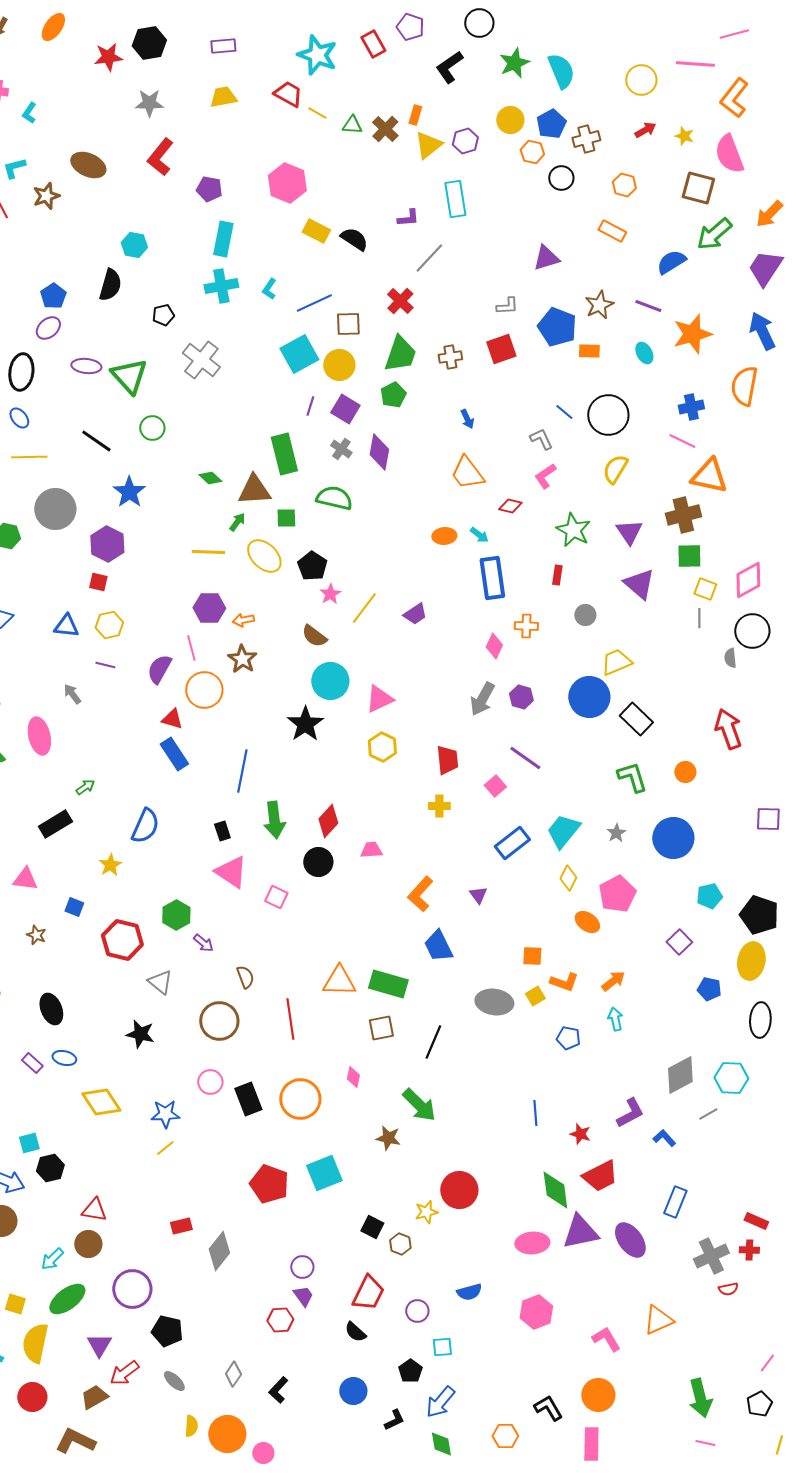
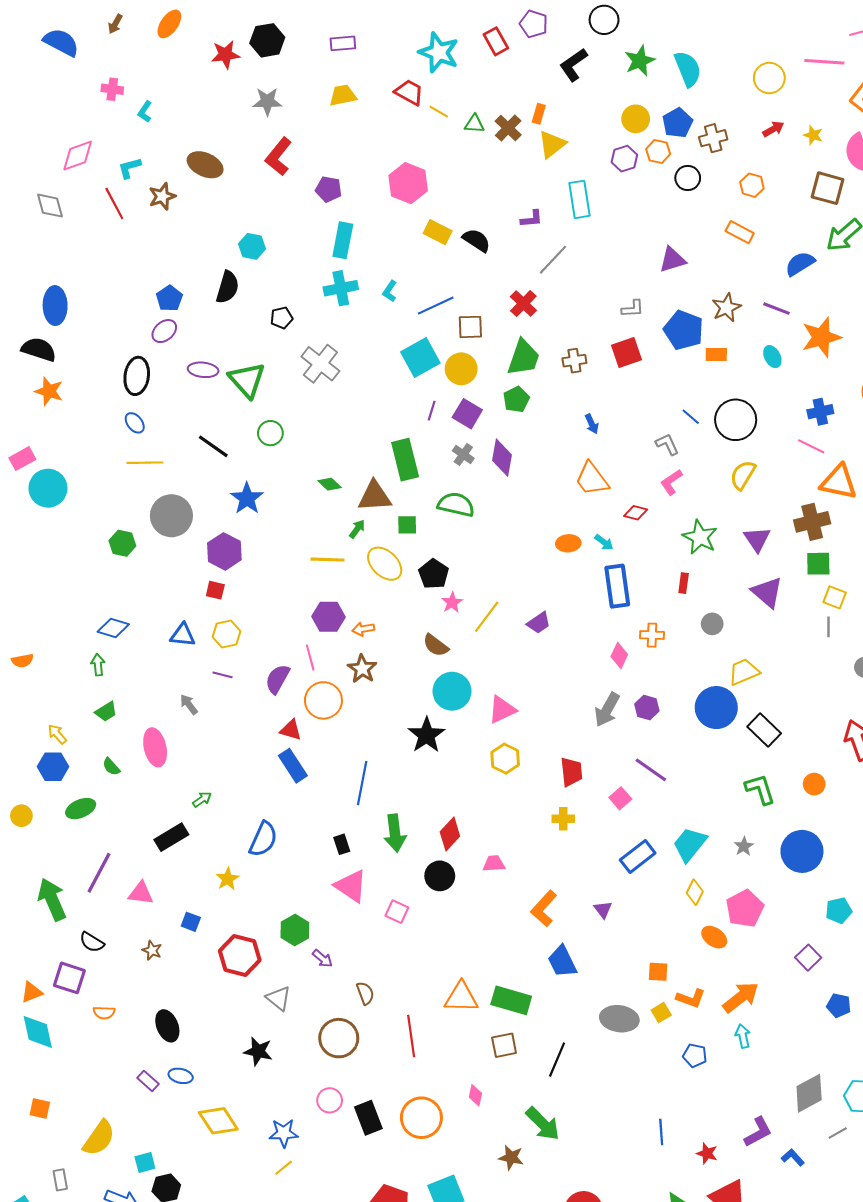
purple hexagon: (465, 141) -> (624, 159), moved
orange arrow: (613, 981) -> (741, 997), size x1.5

